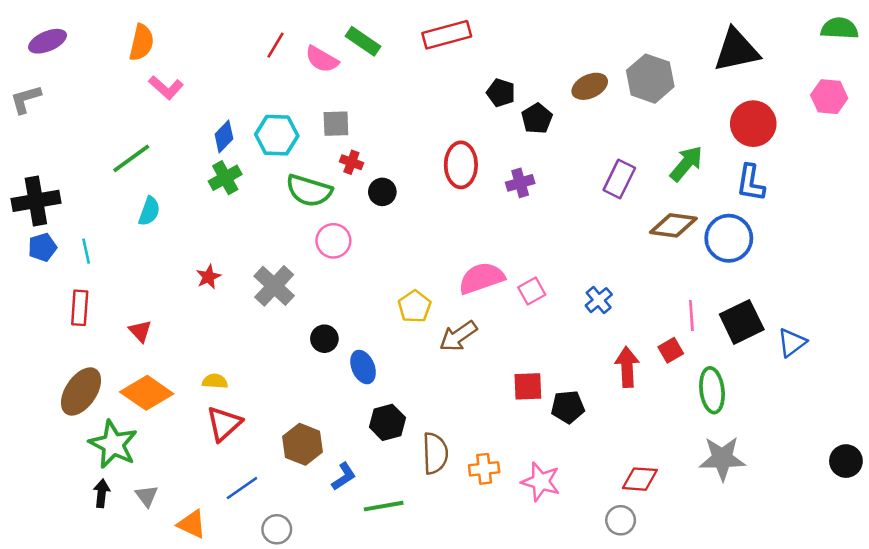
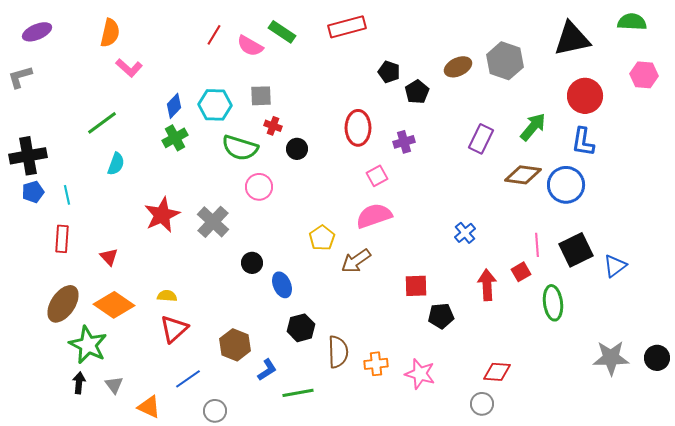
green semicircle: (840, 28) -> (632, 22), moved
red star: (208, 277) -> (162, 215), size x1.8
pink square: (532, 291) -> (377, 176), moved
red square: (528, 386) -> (416, 286), moved
gray star: (722, 458) -> (611, 358), moved

